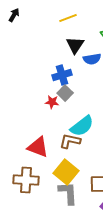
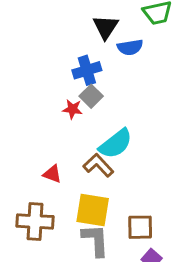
brown L-shape: (70, 141) -> (98, 165), turned 35
red triangle: (38, 147) -> (52, 174), size x0.6
yellow square: (66, 172) -> (93, 210), turned -30

